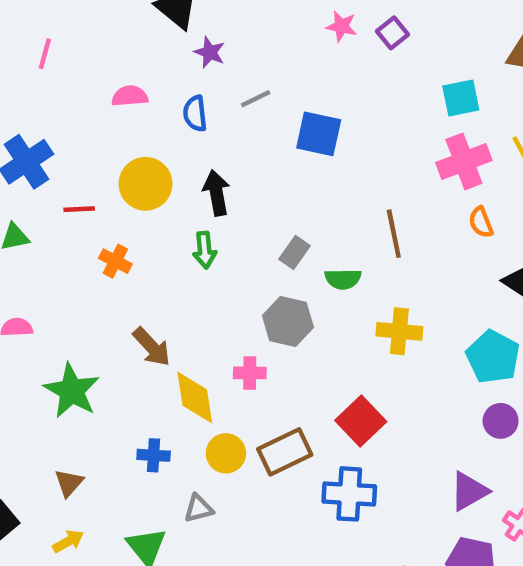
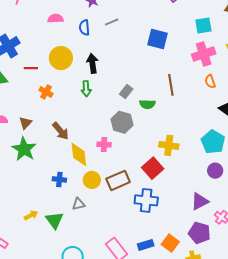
blue square: (319, 134) -> (157, 39), moved
yellow cross: (399, 331) -> (169, 145), moved
brown triangle: (69, 483) -> (25, 123), moved
yellow arrow: (68, 541) -> (31, 215), moved

